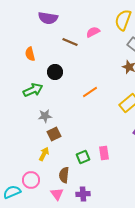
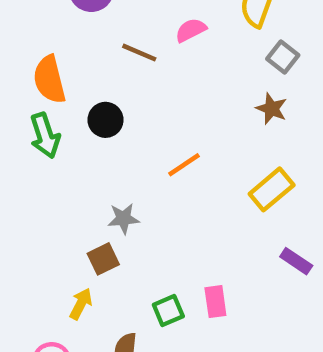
orange semicircle: (30, 54) -> (49, 79), size x1.5
green arrow: (33, 90) -> (45, 136), moved, turned 96
gray star: (45, 116) -> (123, 219), moved

